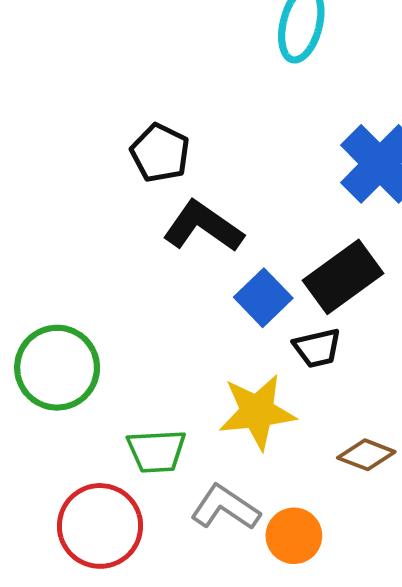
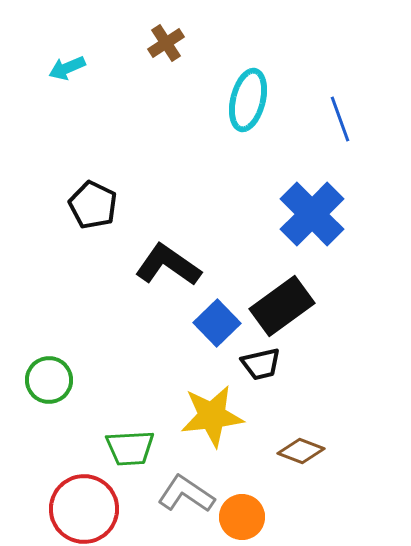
black pentagon: (160, 153) -> (93, 205), moved
green circle: (57, 368) -> (49, 380), size x0.7

